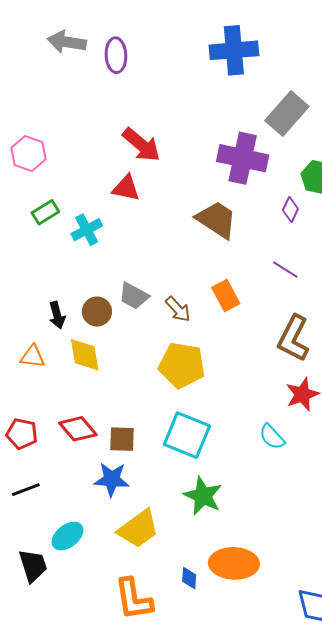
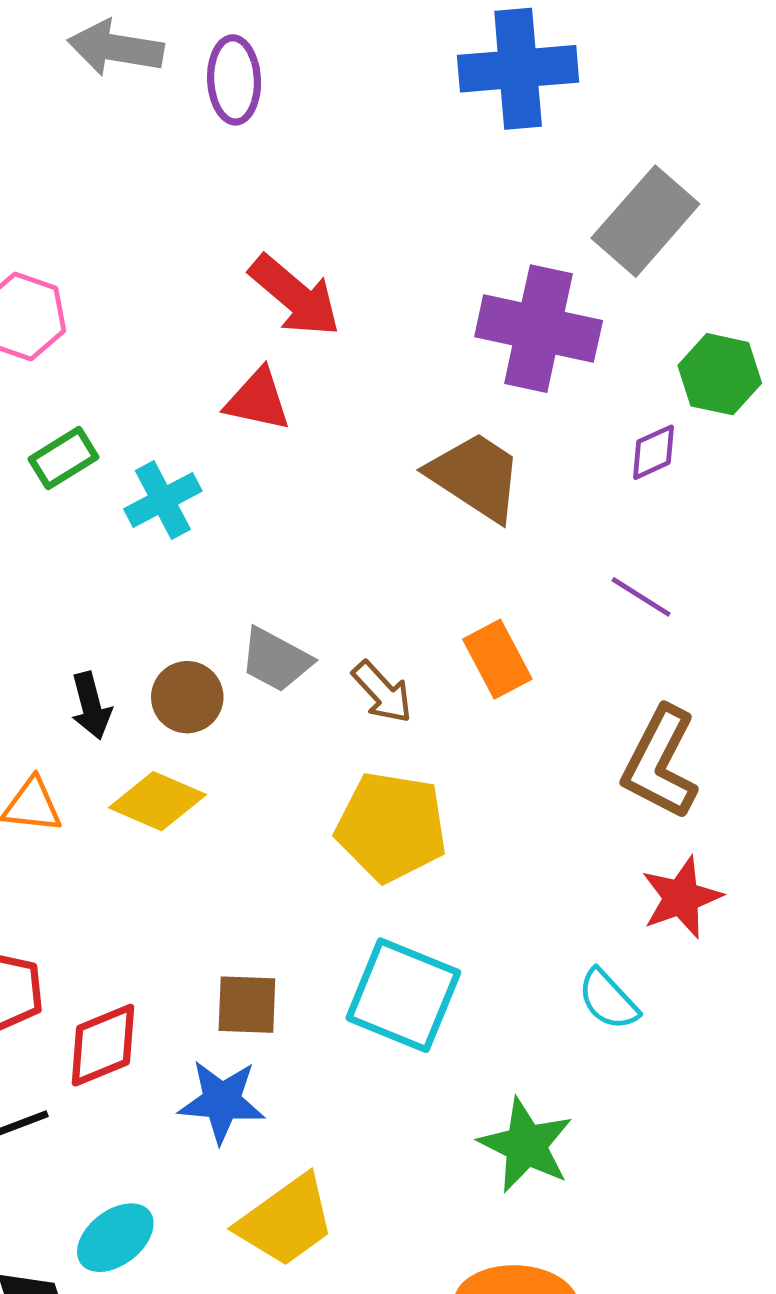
purple diamond: (290, 209) -> (653, 452), turned 40
yellow diamond: (85, 355) -> (157, 801), turned -57
red diamond: (78, 429) -> (103, 1045), moved, turned -72
green star: (203, 496) -> (526, 1145), moved

